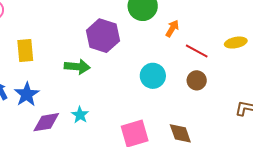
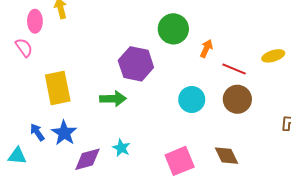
yellow rectangle: (25, 50) -> (58, 88), size x1.4
brown circle: (197, 80) -> (237, 99), size x1.4

